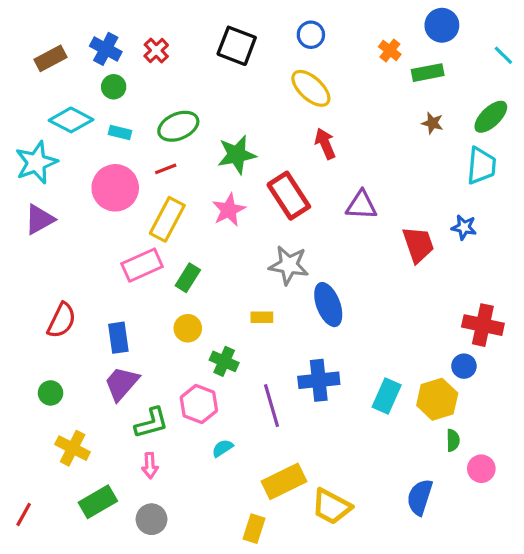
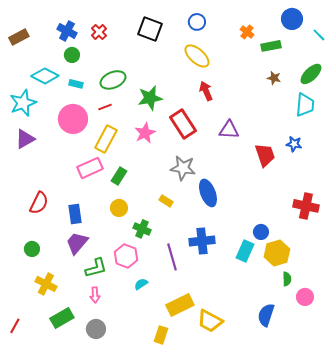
blue circle: (442, 25) -> (292, 19), moved
brown rectangle: (51, 58) -> (19, 37), moved
yellow rectangle: (262, 317) -> (166, 201), turned 32
blue circle: (464, 366) -> (261, 232), moved

